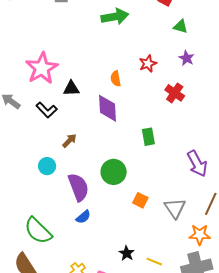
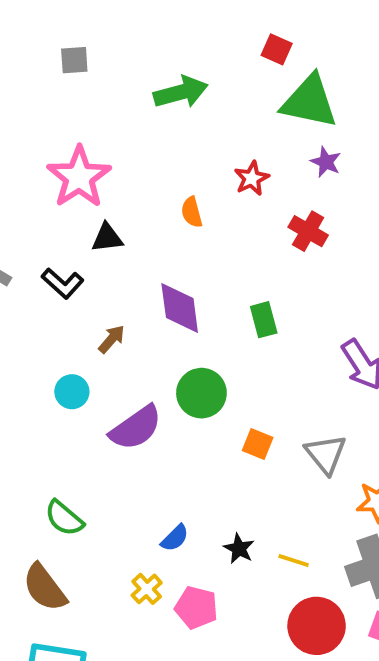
green triangle: (181, 26) -> (309, 102), size x2.0
pink star: (42, 68) -> (79, 177), moved
purple diamond: (108, 108) -> (180, 308), moved
purple semicircle: (78, 187) -> (136, 428), turned 80
blue semicircle: (83, 217) -> (175, 538), moved
green semicircle: (38, 231) -> (64, 518), size x0.7

